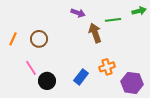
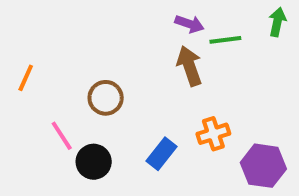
green arrow: (139, 11) -> (277, 22), turned -64
purple arrow: (78, 13) -> (189, 24), moved
brown circle: (39, 39) -> (106, 98), moved

